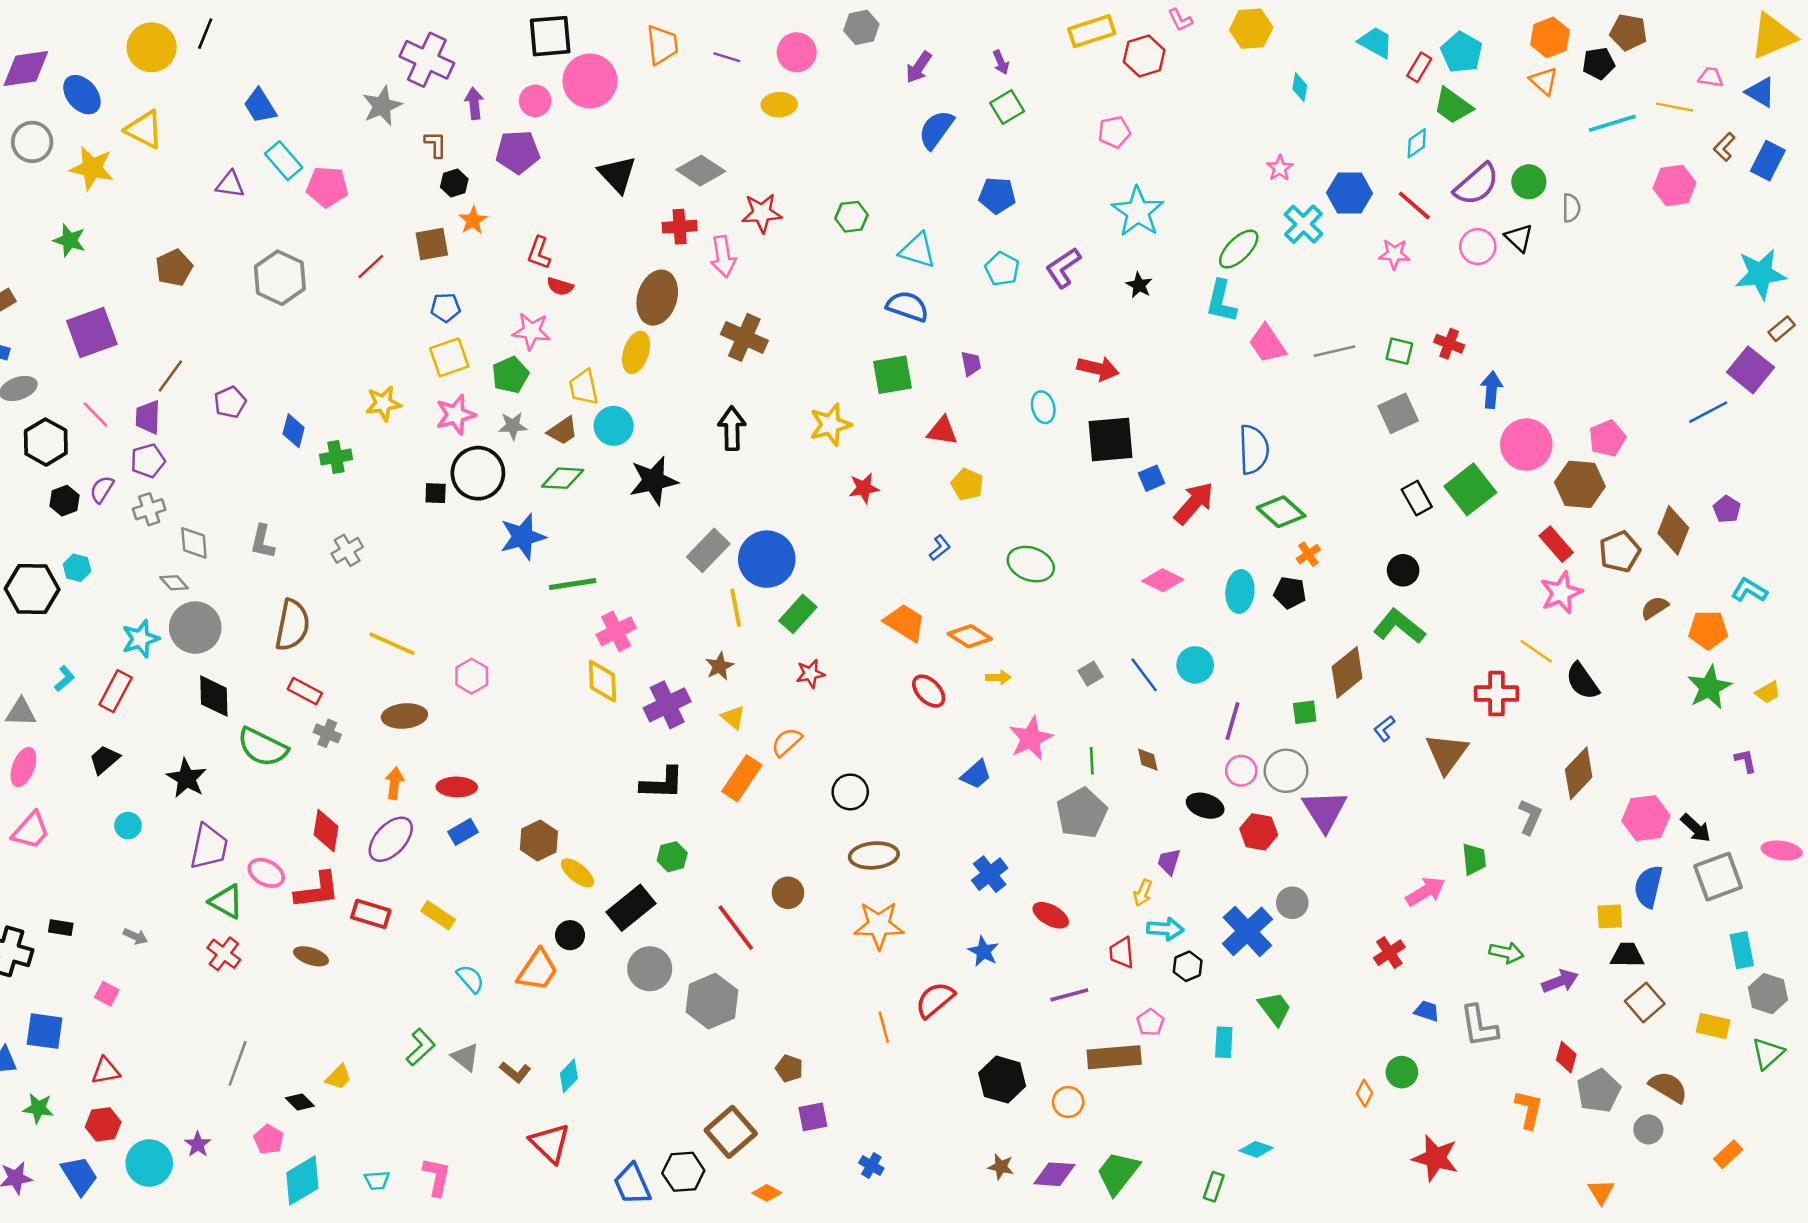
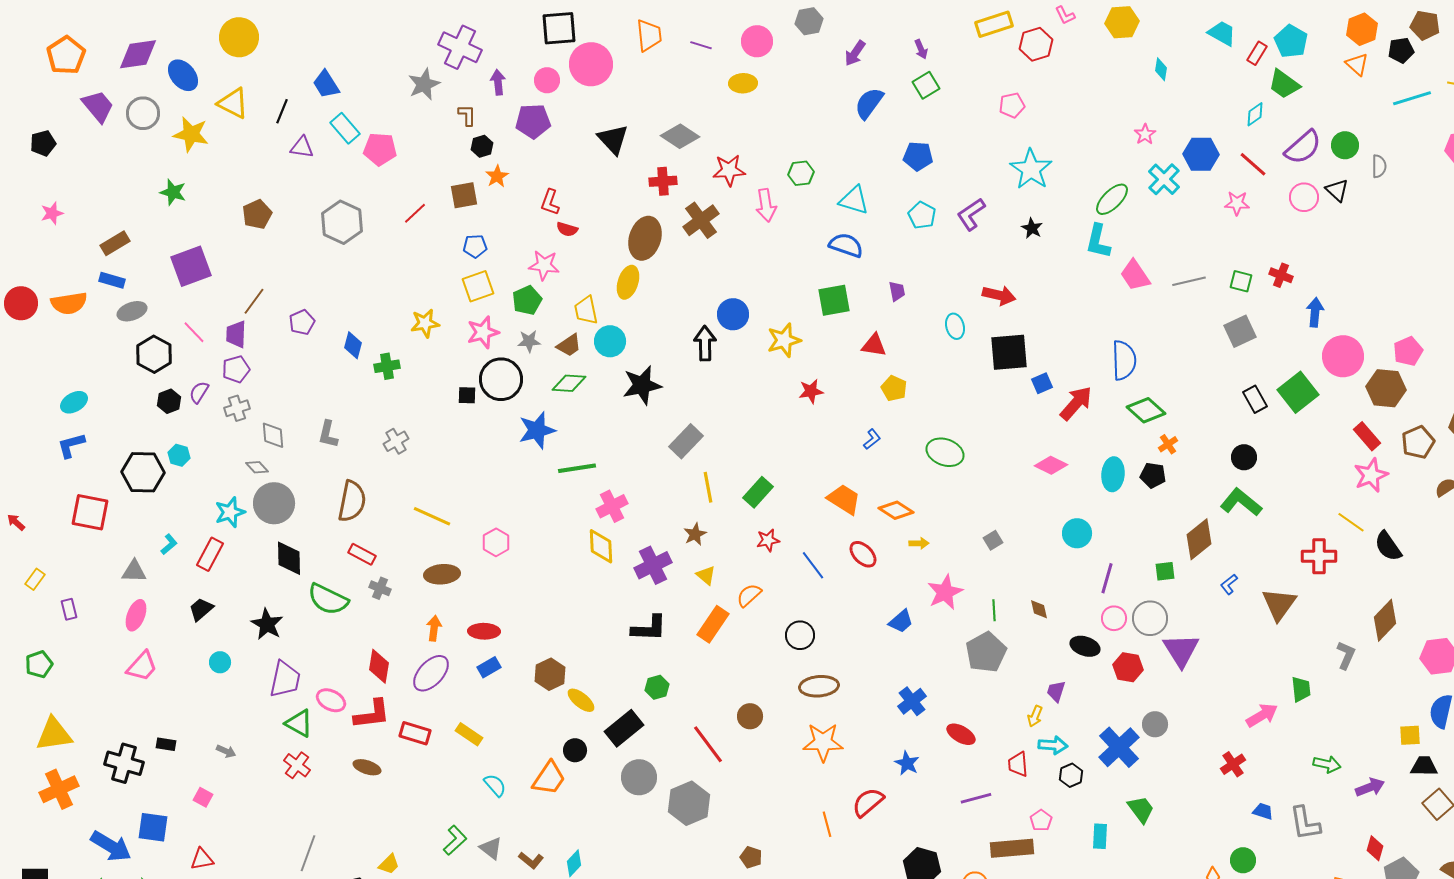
black line: (205, 34) -> (282, 111), moved
pink arrow: (723, 257) -> (766, 205), moved
brown cross: (744, 337) -> (701, 220), moved, turned 30
blue circle: (767, 559) -> (733, 314), moved, size x0.7
blue line: (1144, 675) -> (813, 565), moved

